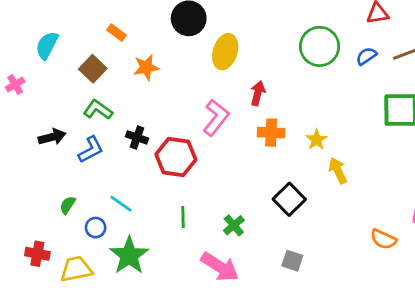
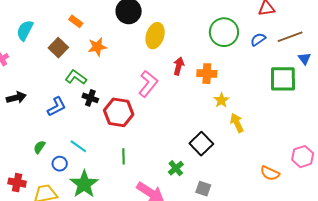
green L-shape: (98, 110) -> (76, 77), moved
orange cross: (271, 133) -> (207, 74), moved
black arrow: (52, 137) -> (16, 98), moved
green cross: (234, 225) -> (176, 168), moved

